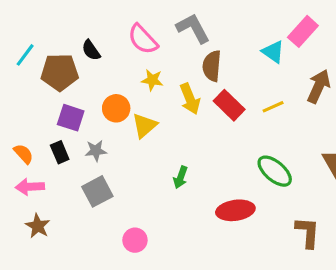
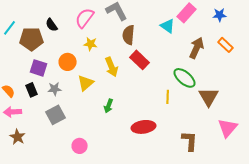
pink semicircle: (143, 39) -> (85, 18), turned 80
yellow arrow: (190, 99) -> (112, 67), moved
yellow line: (273, 107) -> (168, 97), moved, turned -64
yellow triangle: (144, 126) -> (86, 83), moved
green ellipse: (275, 171) -> (185, 78), moved

